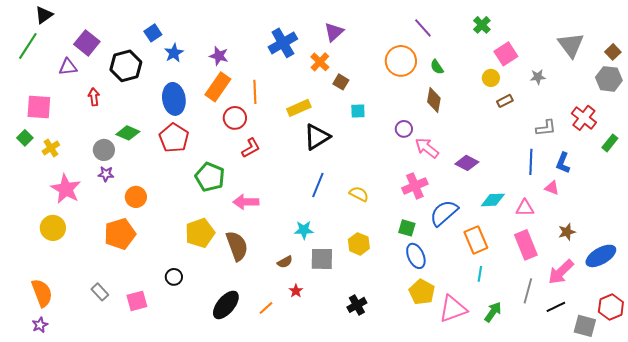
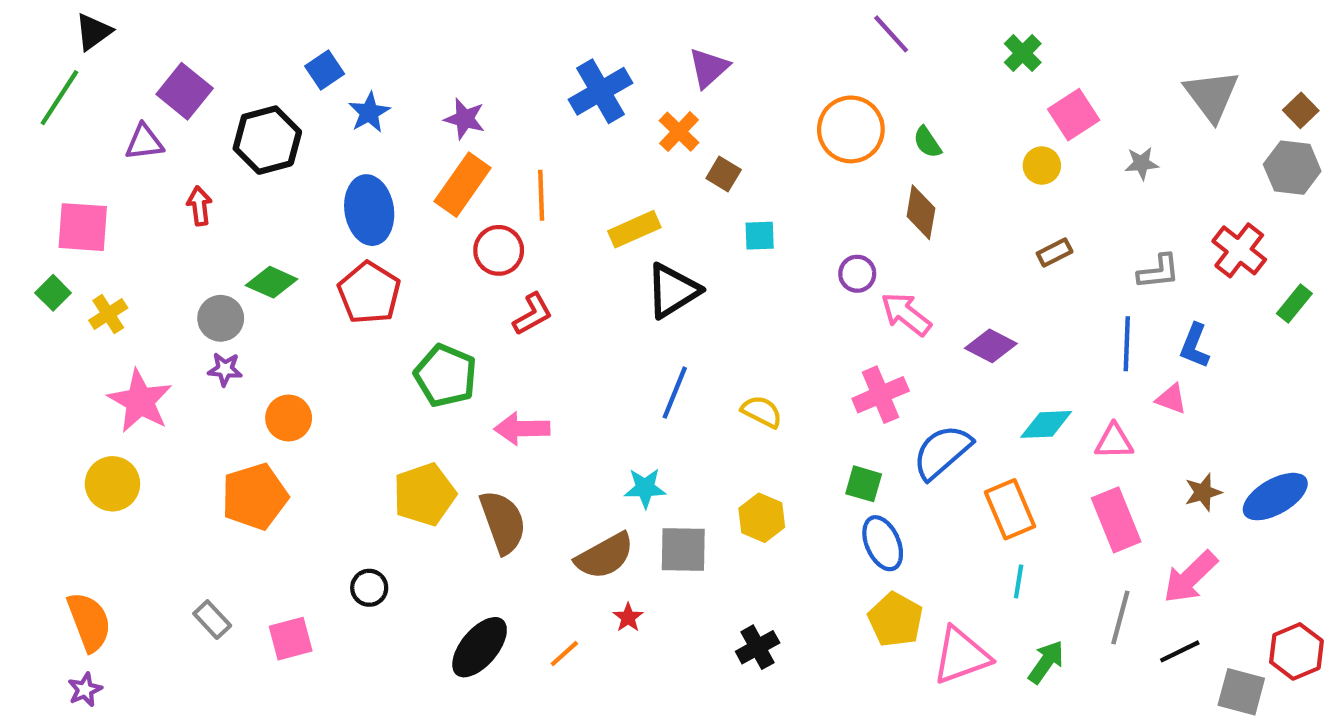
purple line: (423, 28) -> (891, 34), moved
brown rectangle: (505, 101) -> (1055, 253), moved
blue ellipse: (601, 256) -> (1275, 497), moved
brown semicircle: (285, 262) -> (605, 556), size x1.8

